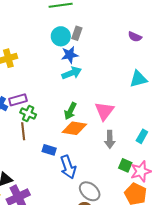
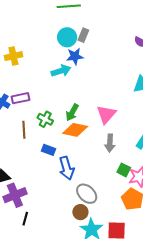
cyan arrow: (72, 73) -> (61, 71), moved
green cross: (28, 114) -> (45, 119), moved

